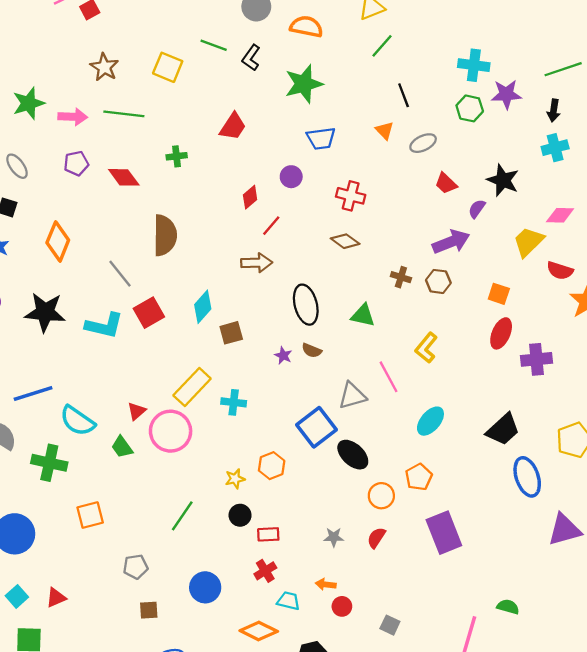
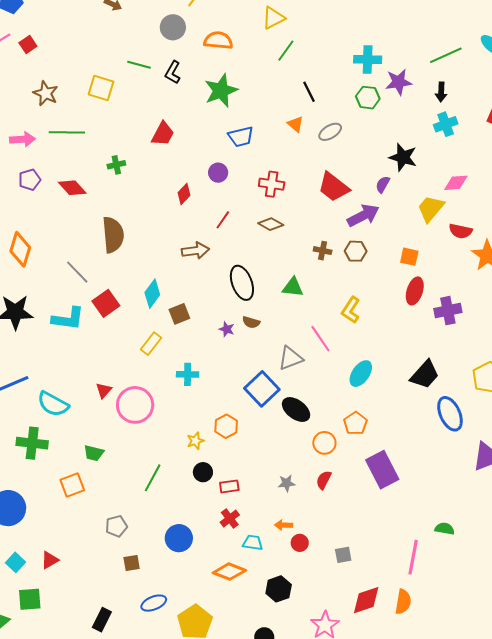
red trapezoid: (446, 183) -> (334, 187), moved, size x1.6
red line: (271, 226) -> (223, 220), moved
yellow rectangle: (192, 387) -> (151, 344), moved, size x0.7
green trapezoid: (122, 447) -> (94, 453), moved, turned -35
gray square: (390, 625) -> (343, 555), turned -30

